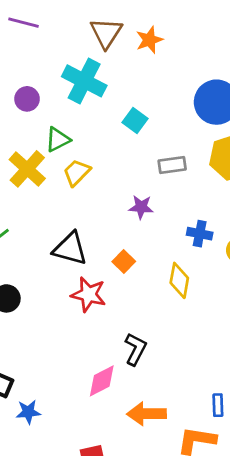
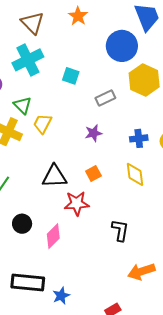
orange star: (149, 40) -> (78, 16), moved
cyan cross: (84, 81) -> (28, 60), turned -36
green triangle: (58, 140) -> (23, 105), turned -30
orange square: (124, 262) -> (93, 174), turned 35
pink diamond: (102, 381) -> (53, 236), moved

